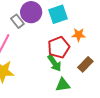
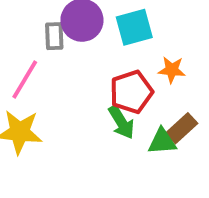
gray rectangle: (17, 21) -> (54, 36), turned 32
green triangle: (63, 85) -> (162, 141), moved

